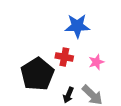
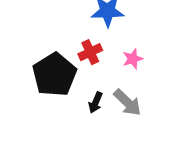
red cross: (64, 57) -> (90, 52), turned -36

